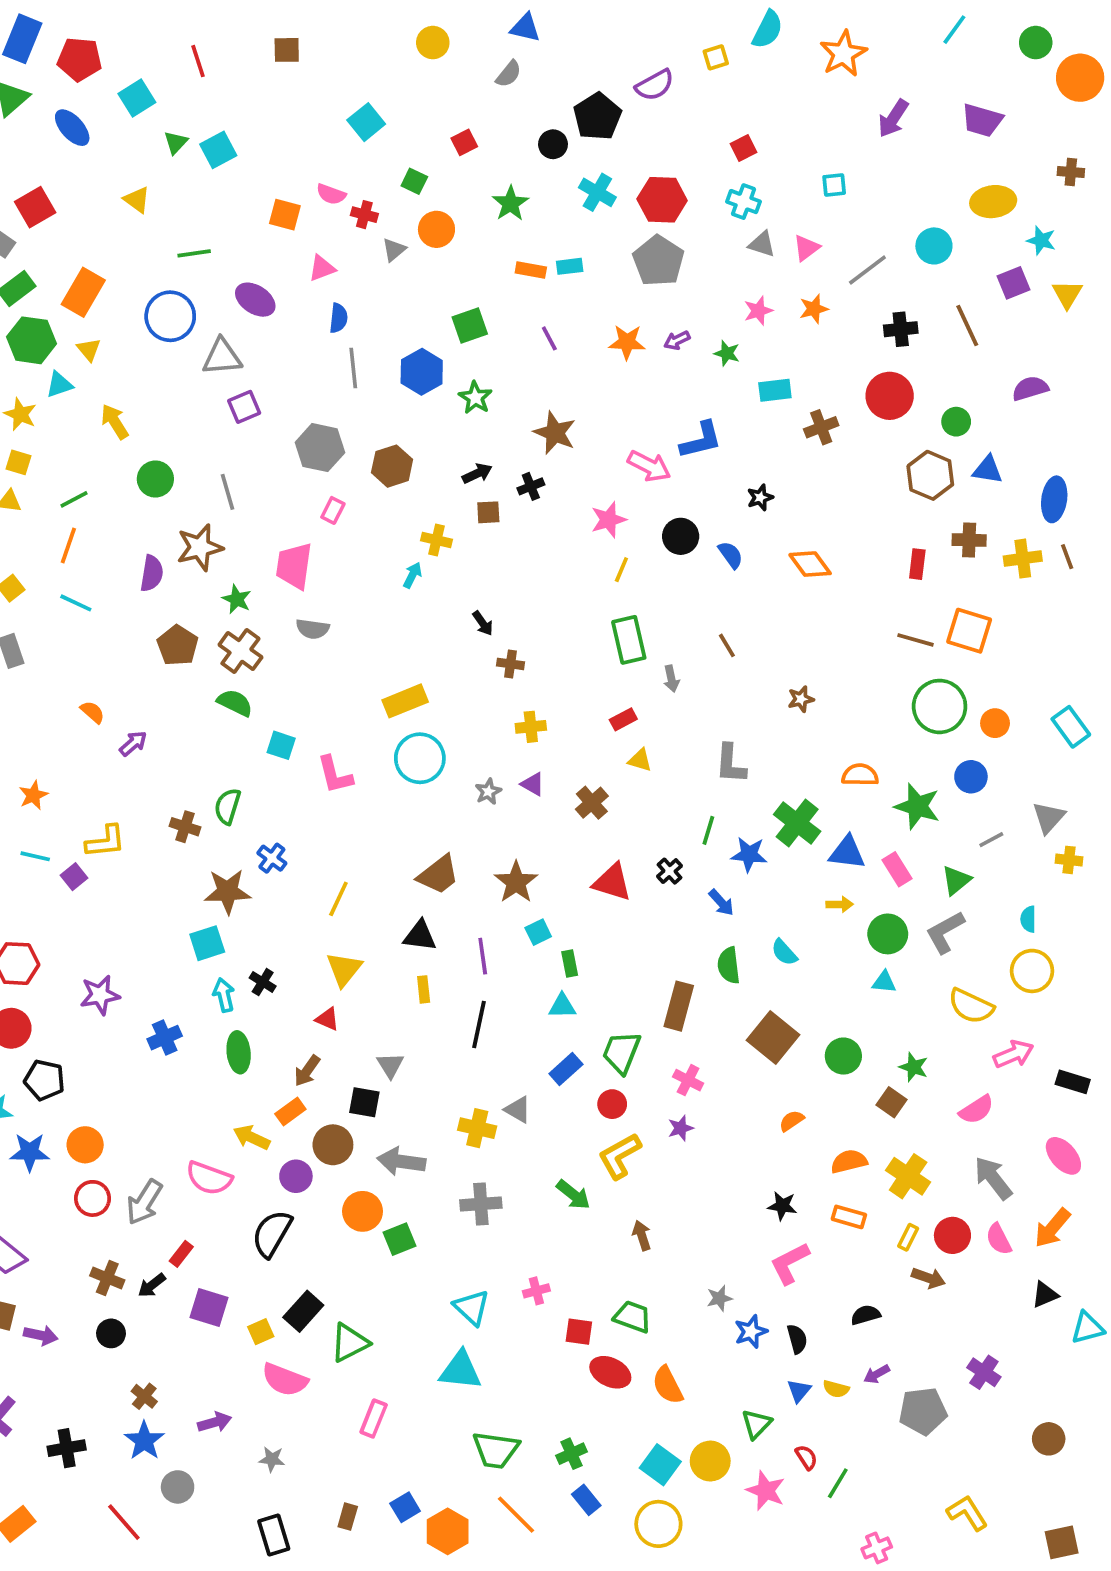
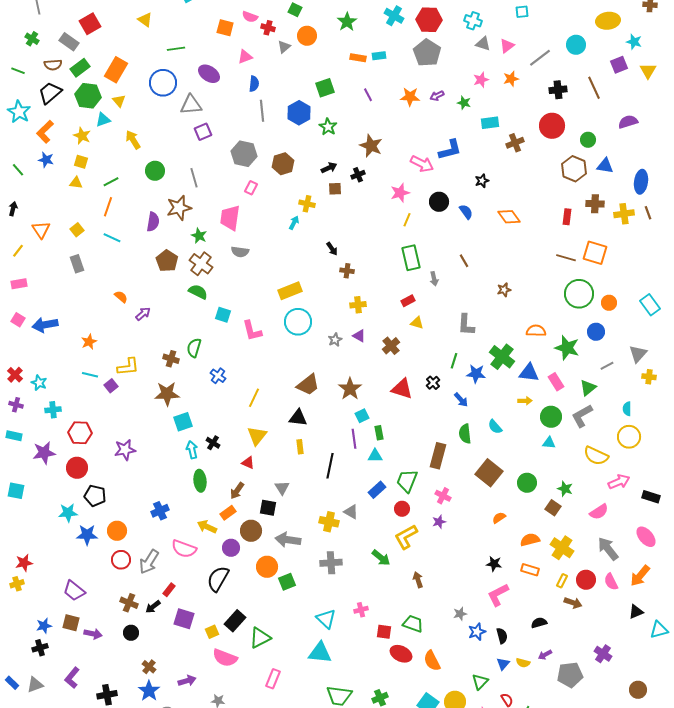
brown star: (228, 891) -> (167, 394), moved
purple line: (483, 956) -> (354, 439), moved
blue cross: (165, 1038) -> (160, 511), moved

